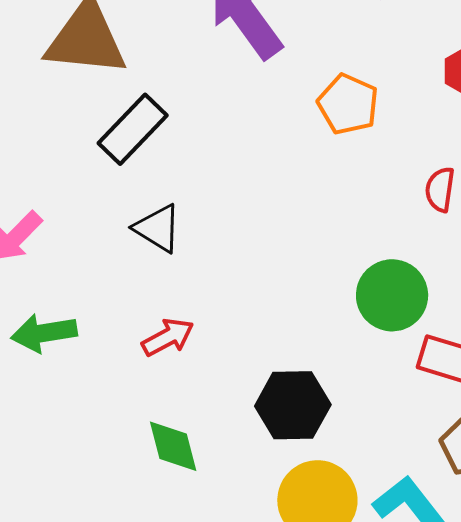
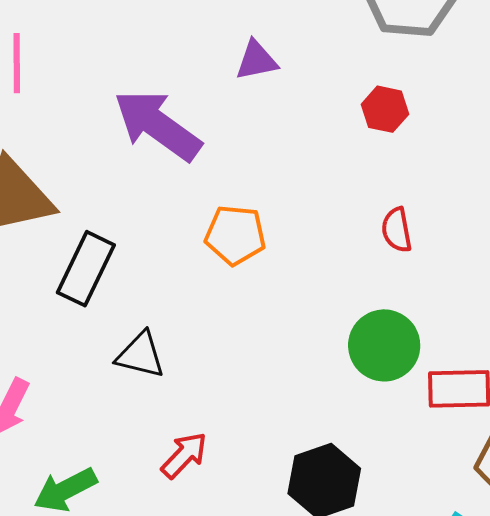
orange pentagon: (348, 104) -> (235, 235), moved

